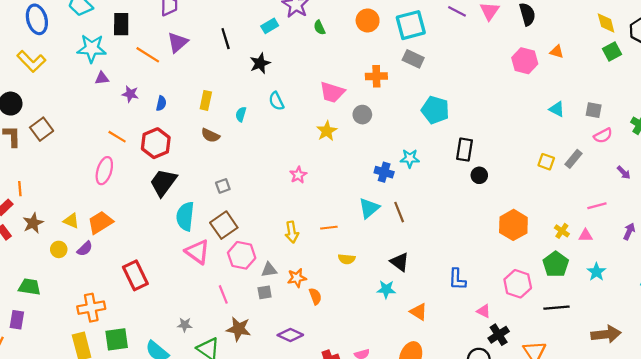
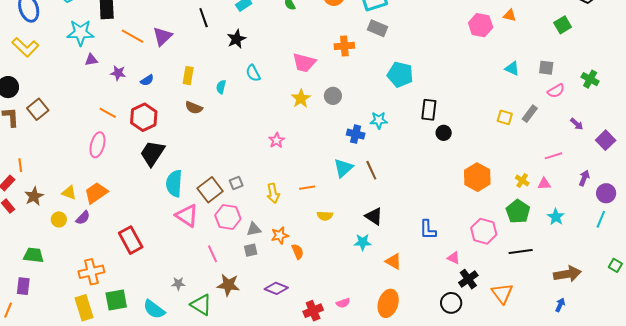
purple triangle: (178, 42) -> (162, 36), moved
green square: (612, 52) -> (563, 25), moved
blue semicircle: (161, 103) -> (147, 80), turned 48
gray circle: (362, 115) -> (333, 96), moved
gray square: (223, 186) -> (236, 183), moved

